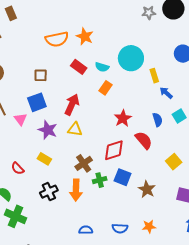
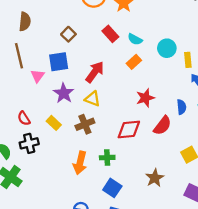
cyan circle: (131, 58) -> (167, 48), moved, size x0.7
brown square: (41, 75) -> (68, 34), turned 32
red semicircle: (144, 140) -> (162, 126), turned 66
brown cross: (84, 163) -> (85, 124), moved
red semicircle: (18, 168) -> (24, 118), moved
blue square: (122, 177) -> (112, 188), moved
black cross: (49, 192) -> (29, 143), moved

